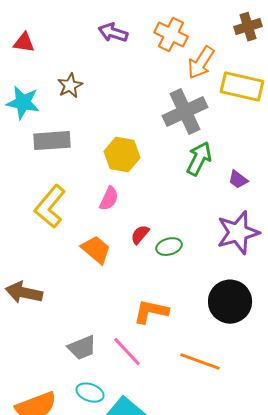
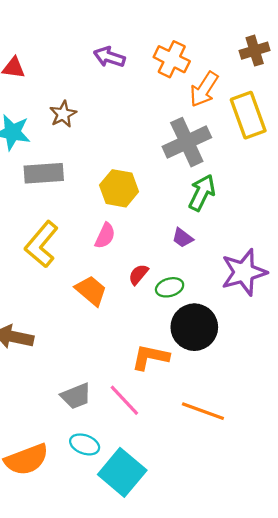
yellow rectangle: (242, 87) -> (248, 115), turned 57
purple trapezoid: (238, 180) -> (183, 238), moved
black circle: (230, 302) -> (194, 327), moved

